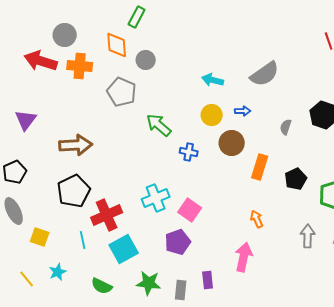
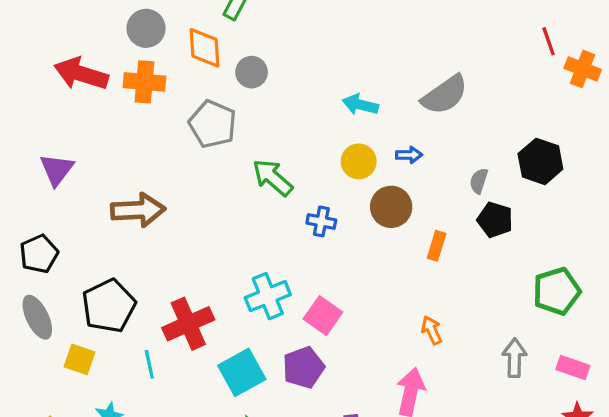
gray circle: (65, 35) -> (146, 28), moved
orange rectangle: (260, 167) -> (437, 246), size x0.7
black pentagon: (296, 179) -> (495, 220), moved, turned -30
black pentagon: (74, 191) -> (109, 306), moved
cyan square: (124, 249) -> (242, 372), moved

